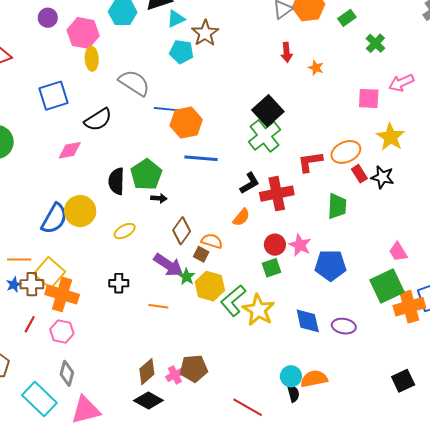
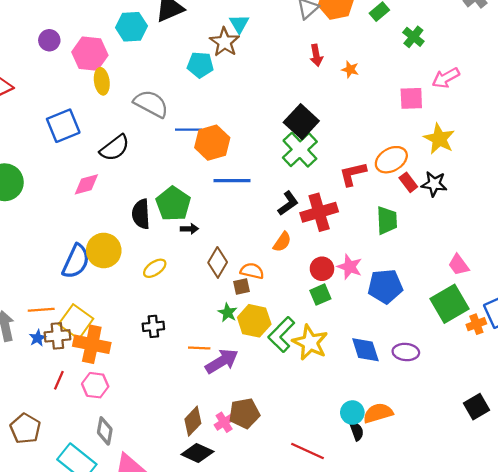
cyan triangle: (176, 19) -> (239, 24), moved, turned -30
brown square: (201, 254) -> (241, 287), turned -35
purple arrow: (168, 265) -> (222, 361), moved, turned -60
orange cross: (409, 307) -> (476, 324), size x0.6

